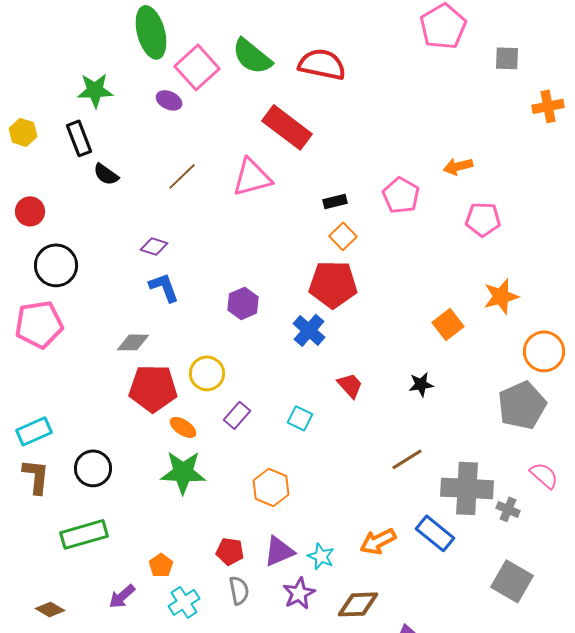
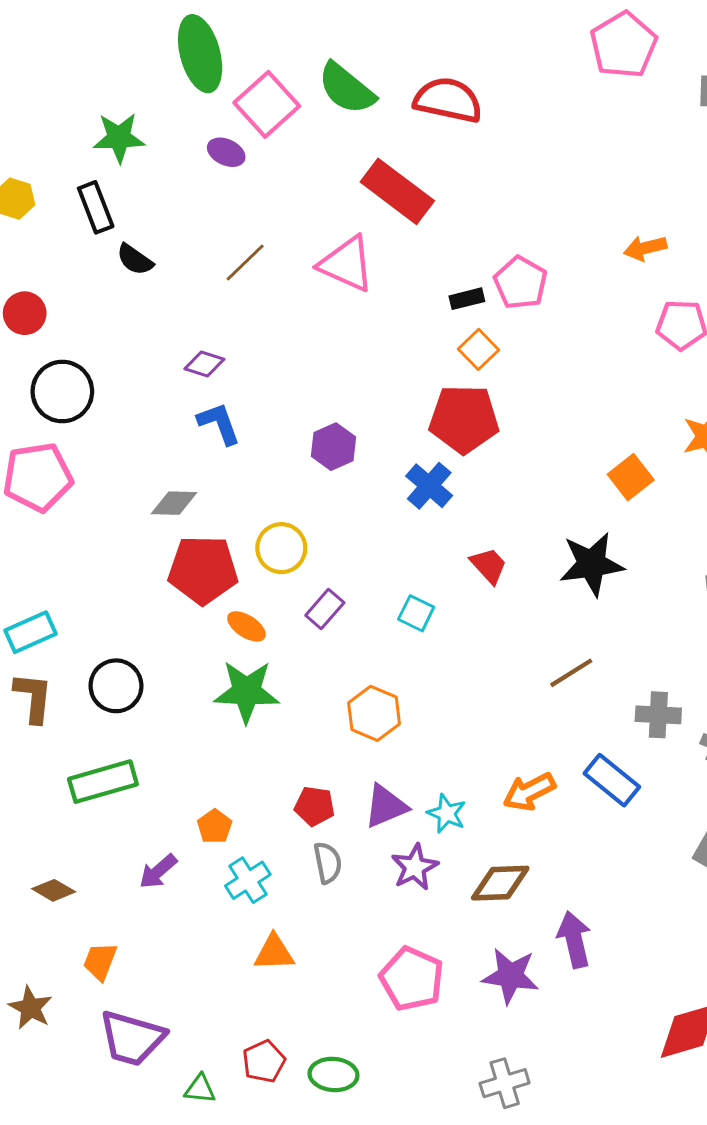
pink triangle: (252, 177) -> (347, 264), turned 39
pink pentagon: (401, 195) -> (521, 283), moved
black star: (421, 384) -> (592, 564), size x1.8
gray cross: (467, 488) -> (658, 715), size x0.6

